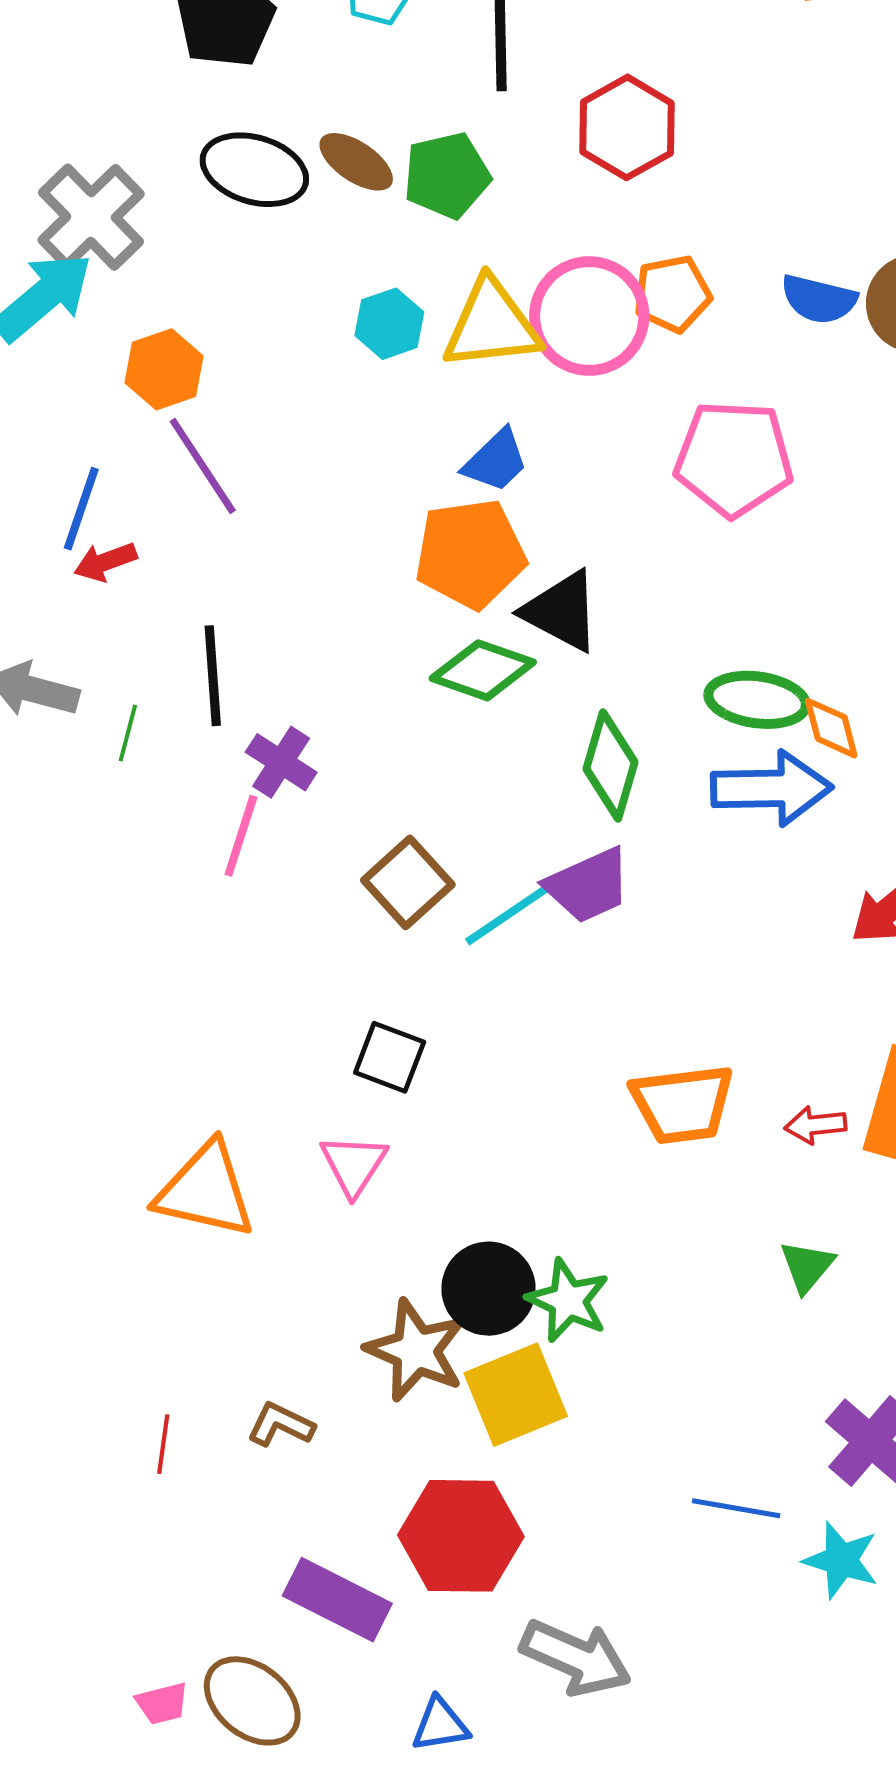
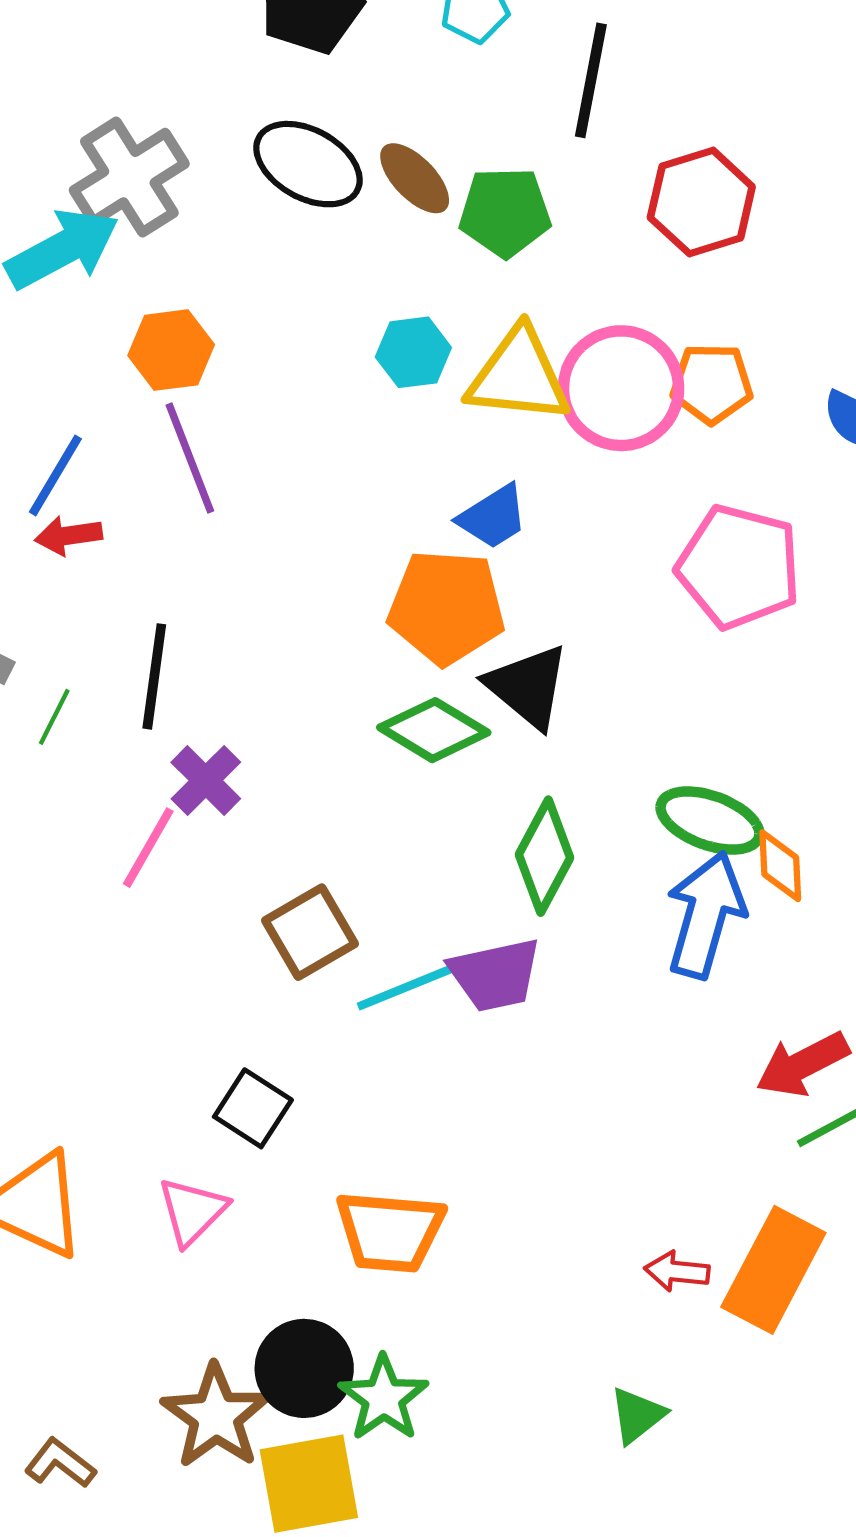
blue arrow: (772, 788) -> (705, 915), turned -85
orange trapezoid: (683, 1104) -> (390, 1231), moved

